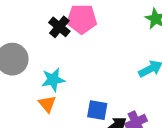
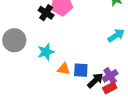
orange triangle: (47, 104) -> (64, 69), moved, turned -32

